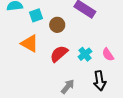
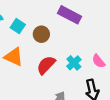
cyan square: (36, 15) -> (18, 26), turned -32

